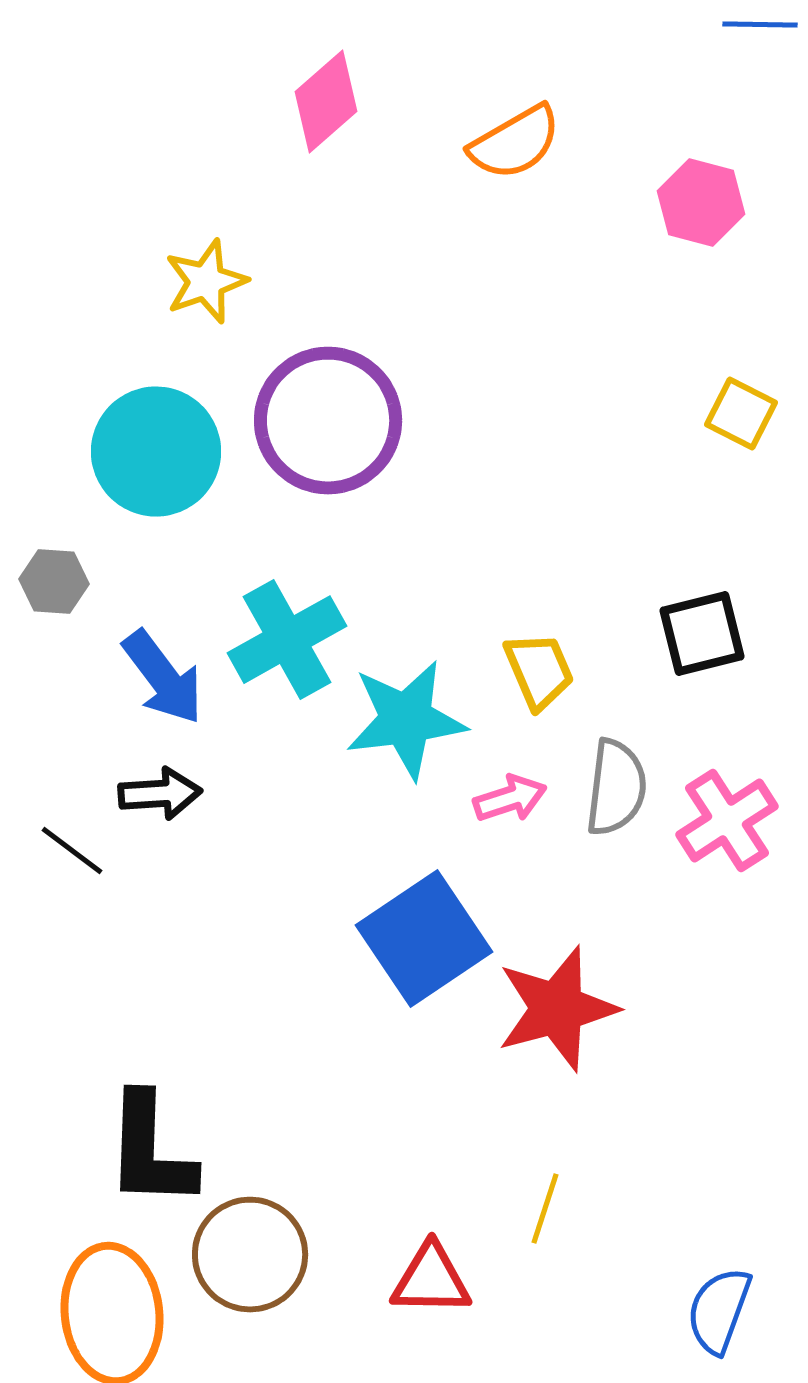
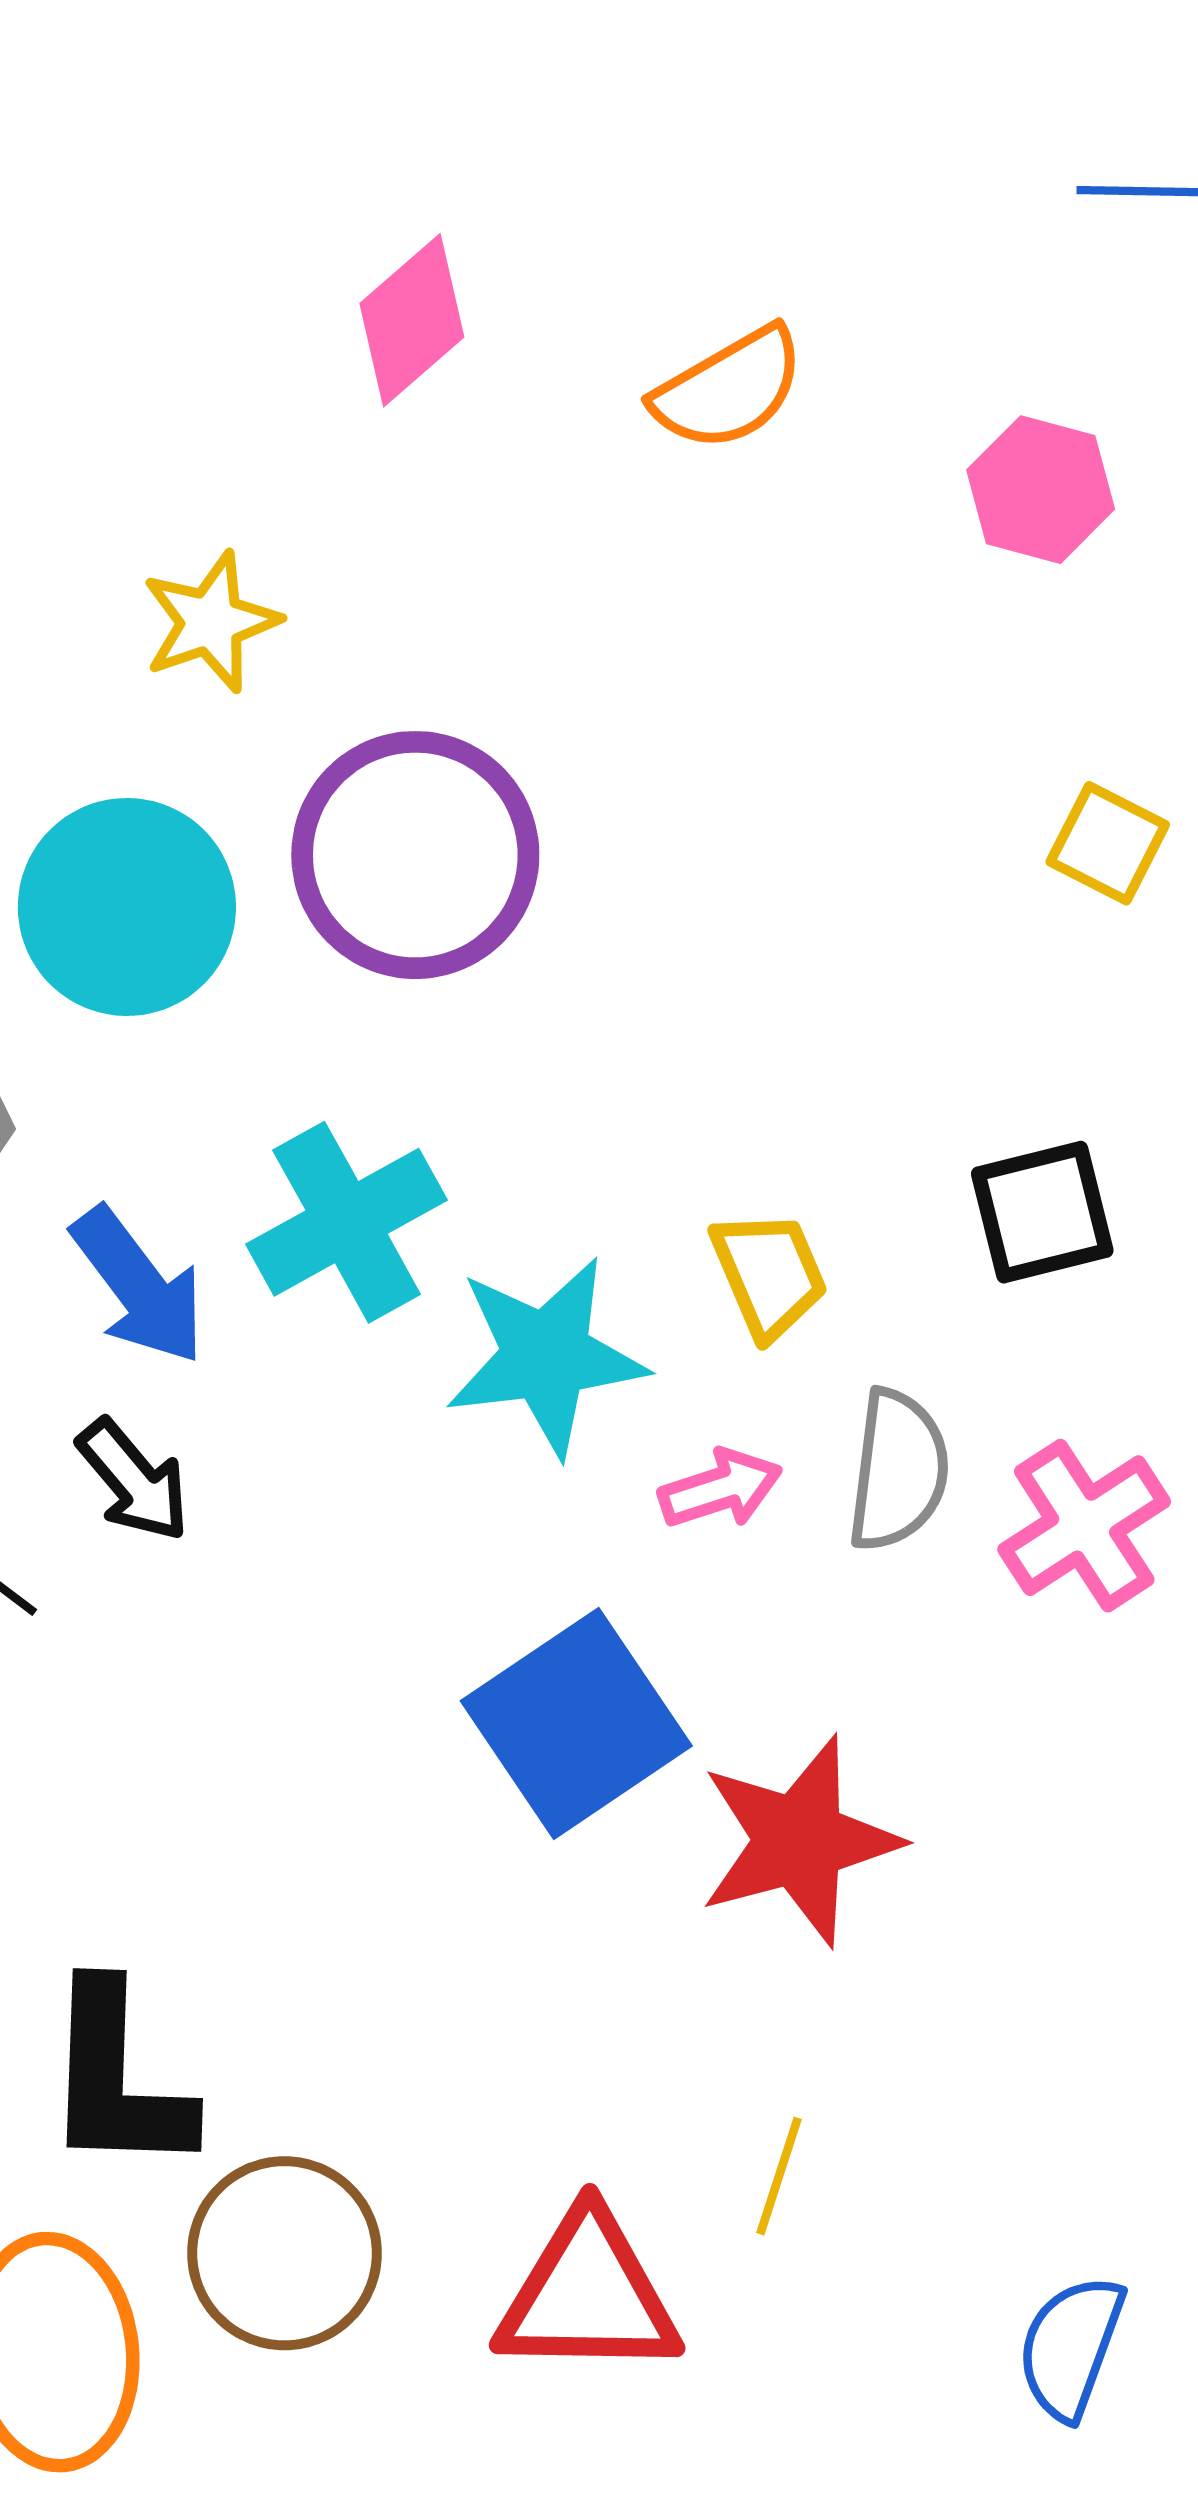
black arrow: (160, 794) -> (134, 1480), turned 54
red triangle: (431, 1280) -> (588, 2295), size x1.4

